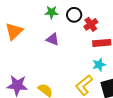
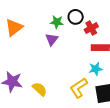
green star: (51, 12) -> (57, 22), moved
purple triangle: (53, 39) -> (52, 39), turned 40

